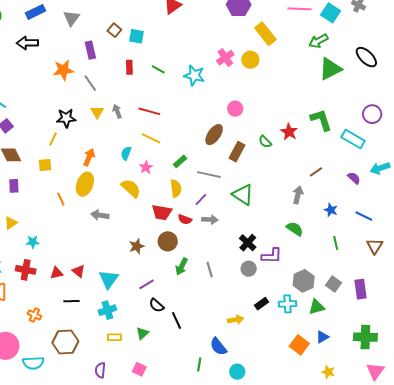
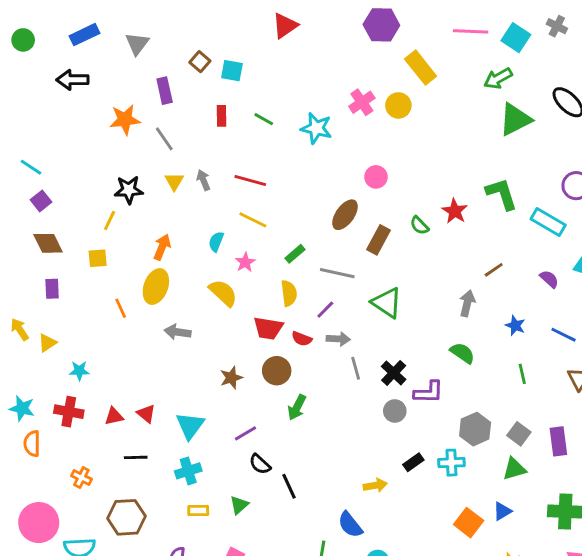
gray line: (210, 270) -> (356, 368), moved
green triangle: (316, 307) -> (514, 469), moved

